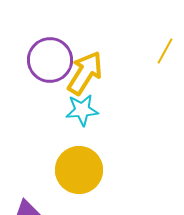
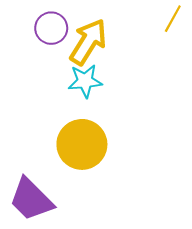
purple circle: (50, 60) -> (51, 28), size x0.7

